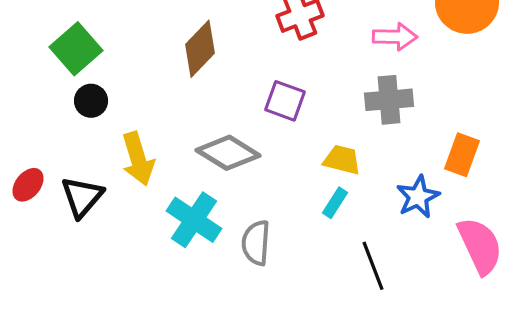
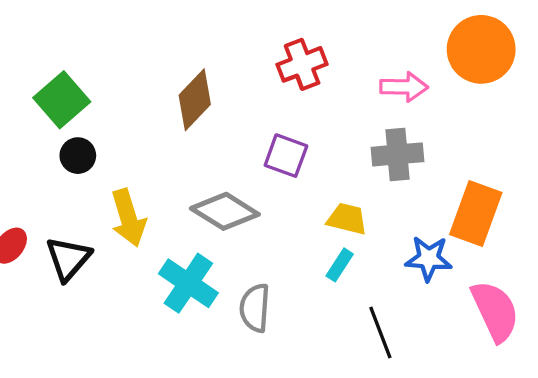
orange rectangle: (462, 155) -> (476, 213), size x1.4
blue star: (418, 197) -> (429, 259), turned 30

